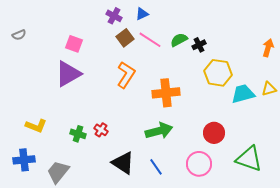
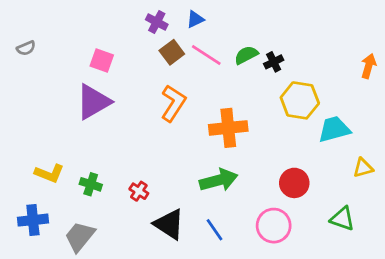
yellow triangle: (269, 89) -> (363, 168), moved
red cross: (101, 130) -> (139, 191), moved
green cross: (78, 134) -> (91, 184), moved
green triangle: (249, 159) -> (342, 219), size x0.7

